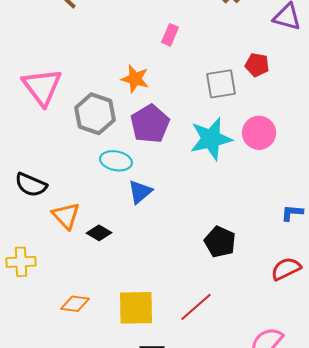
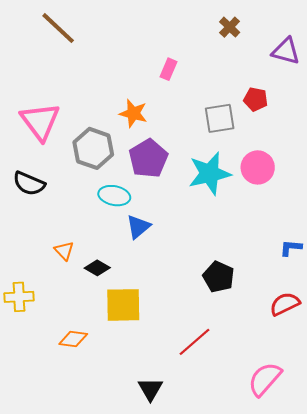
black semicircle: (31, 185) -> (29, 184), moved
orange triangle: (66, 216) -> (64, 251), size x0.7
yellow square: (136, 308) -> (123, 305), moved

